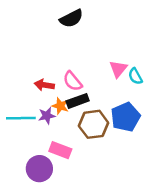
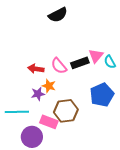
black rectangle: (78, 101) -> (80, 63), moved
cyan line: (21, 118) -> (17, 112), moved
brown hexagon: (94, 124) -> (66, 111), moved

